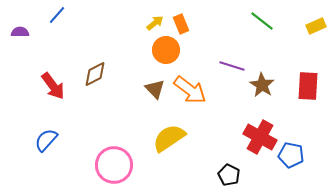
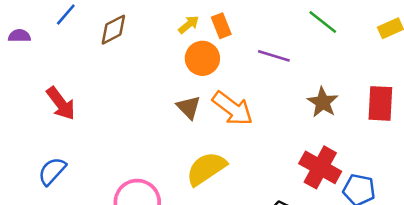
purple line: (232, 66) -> (274, 56), moved
brown diamond: (95, 74) -> (113, 30), moved

